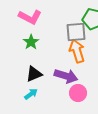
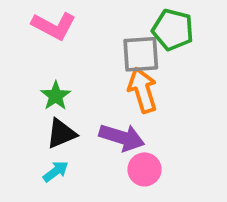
green star: (31, 42) -> (56, 96), moved

